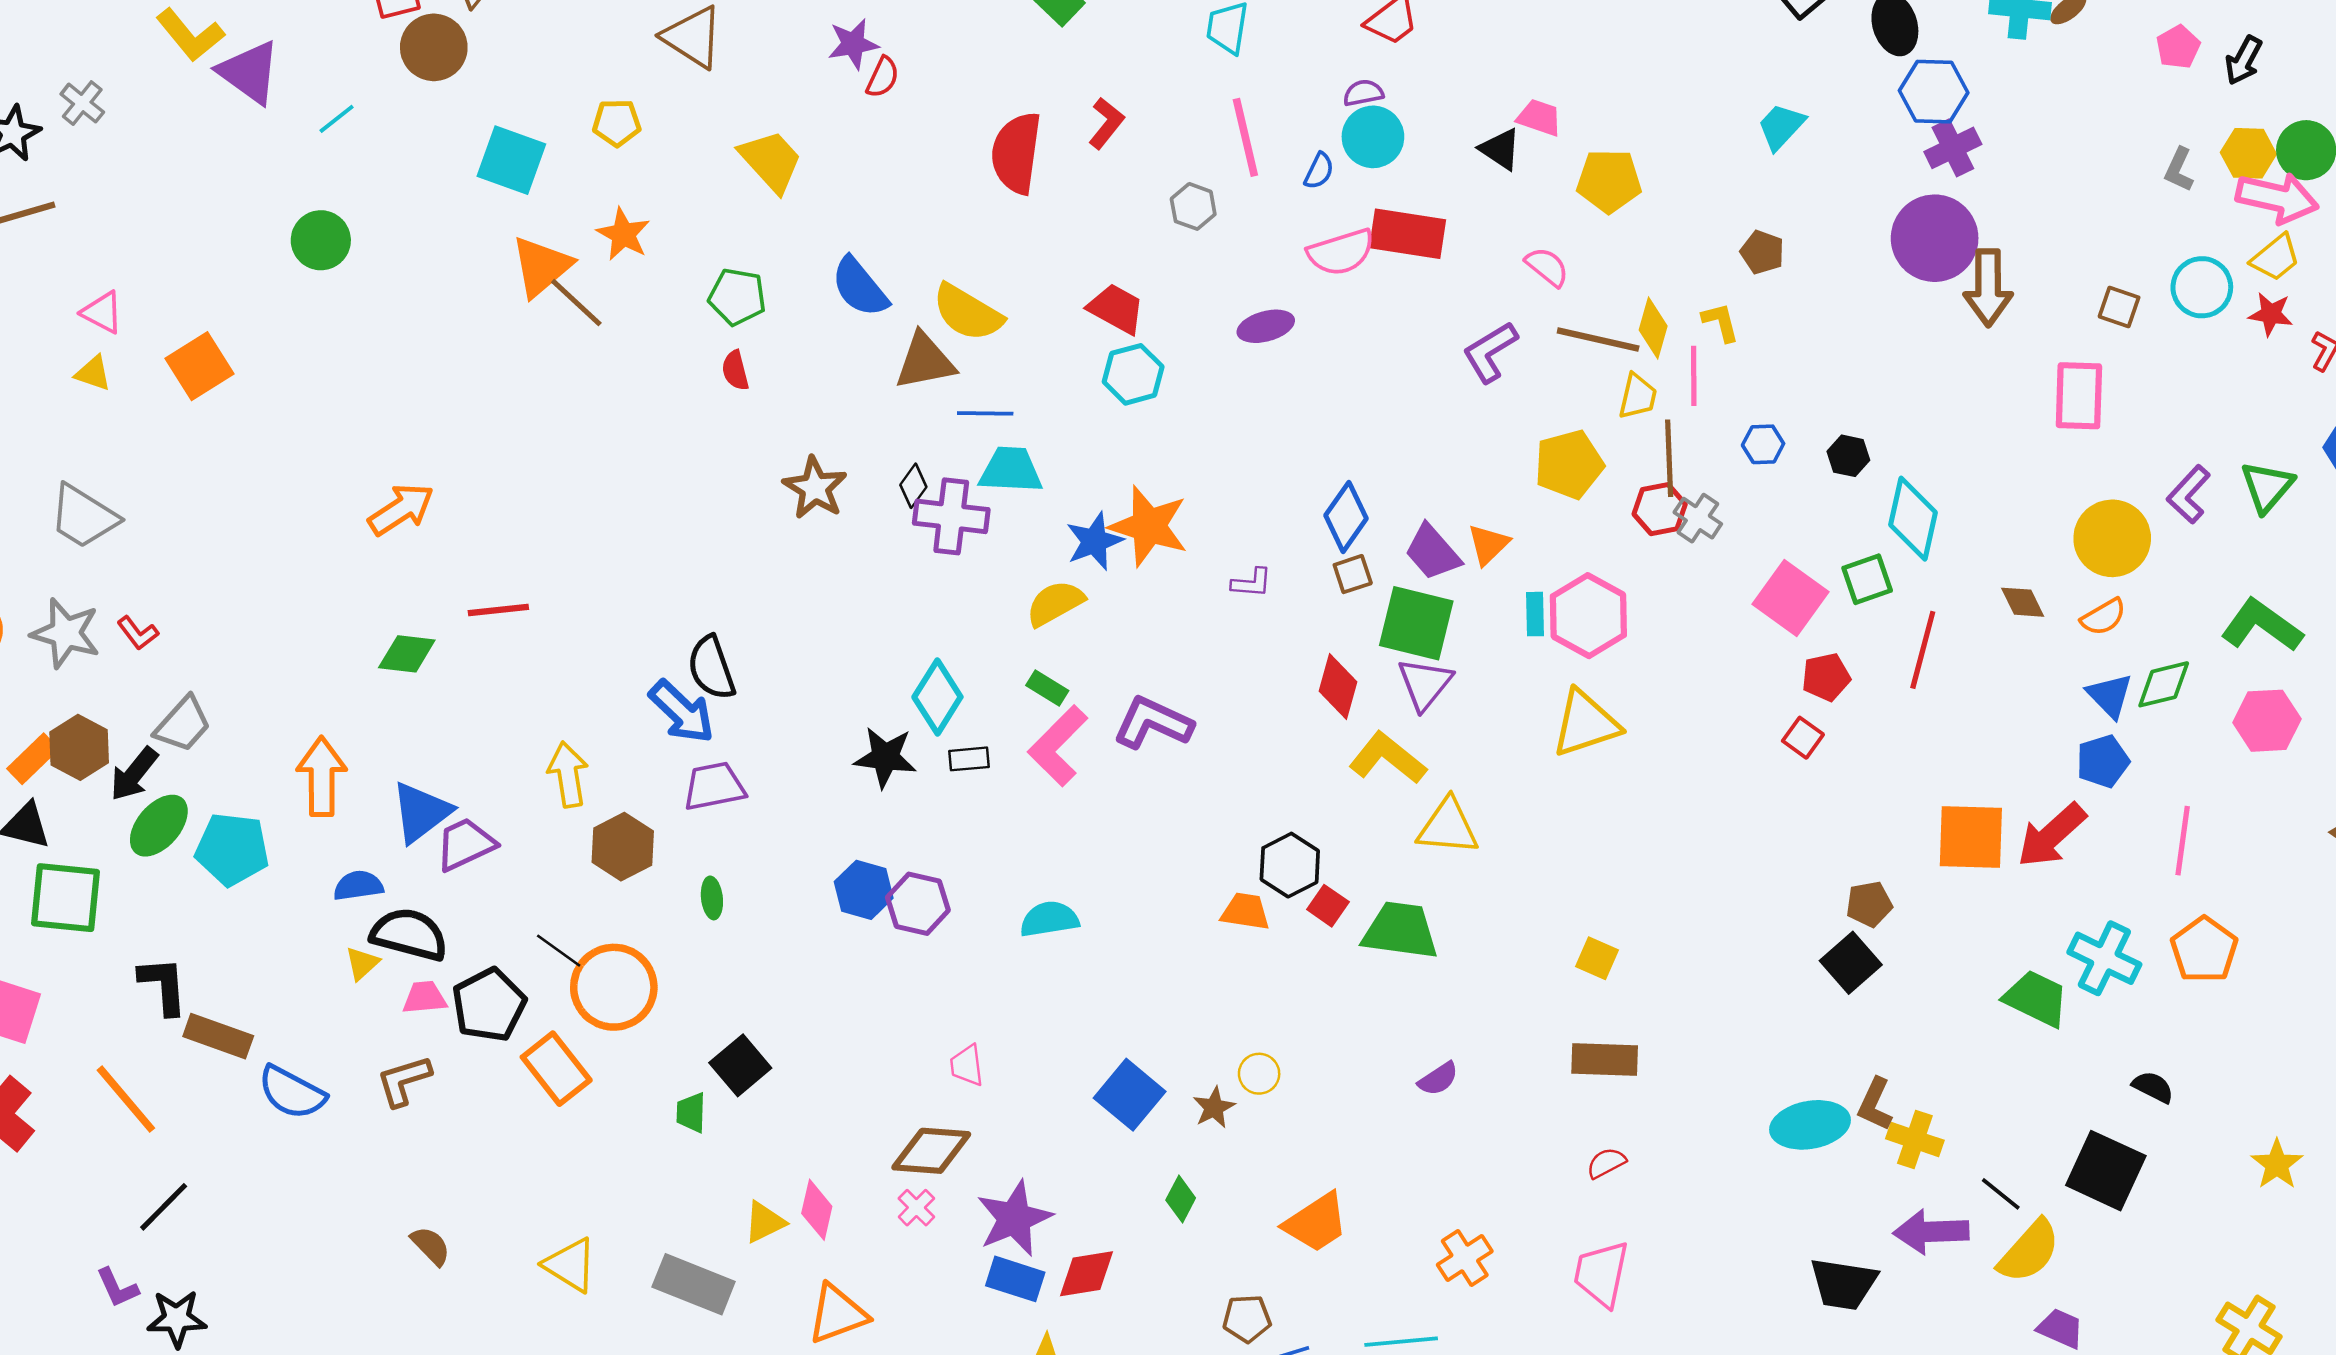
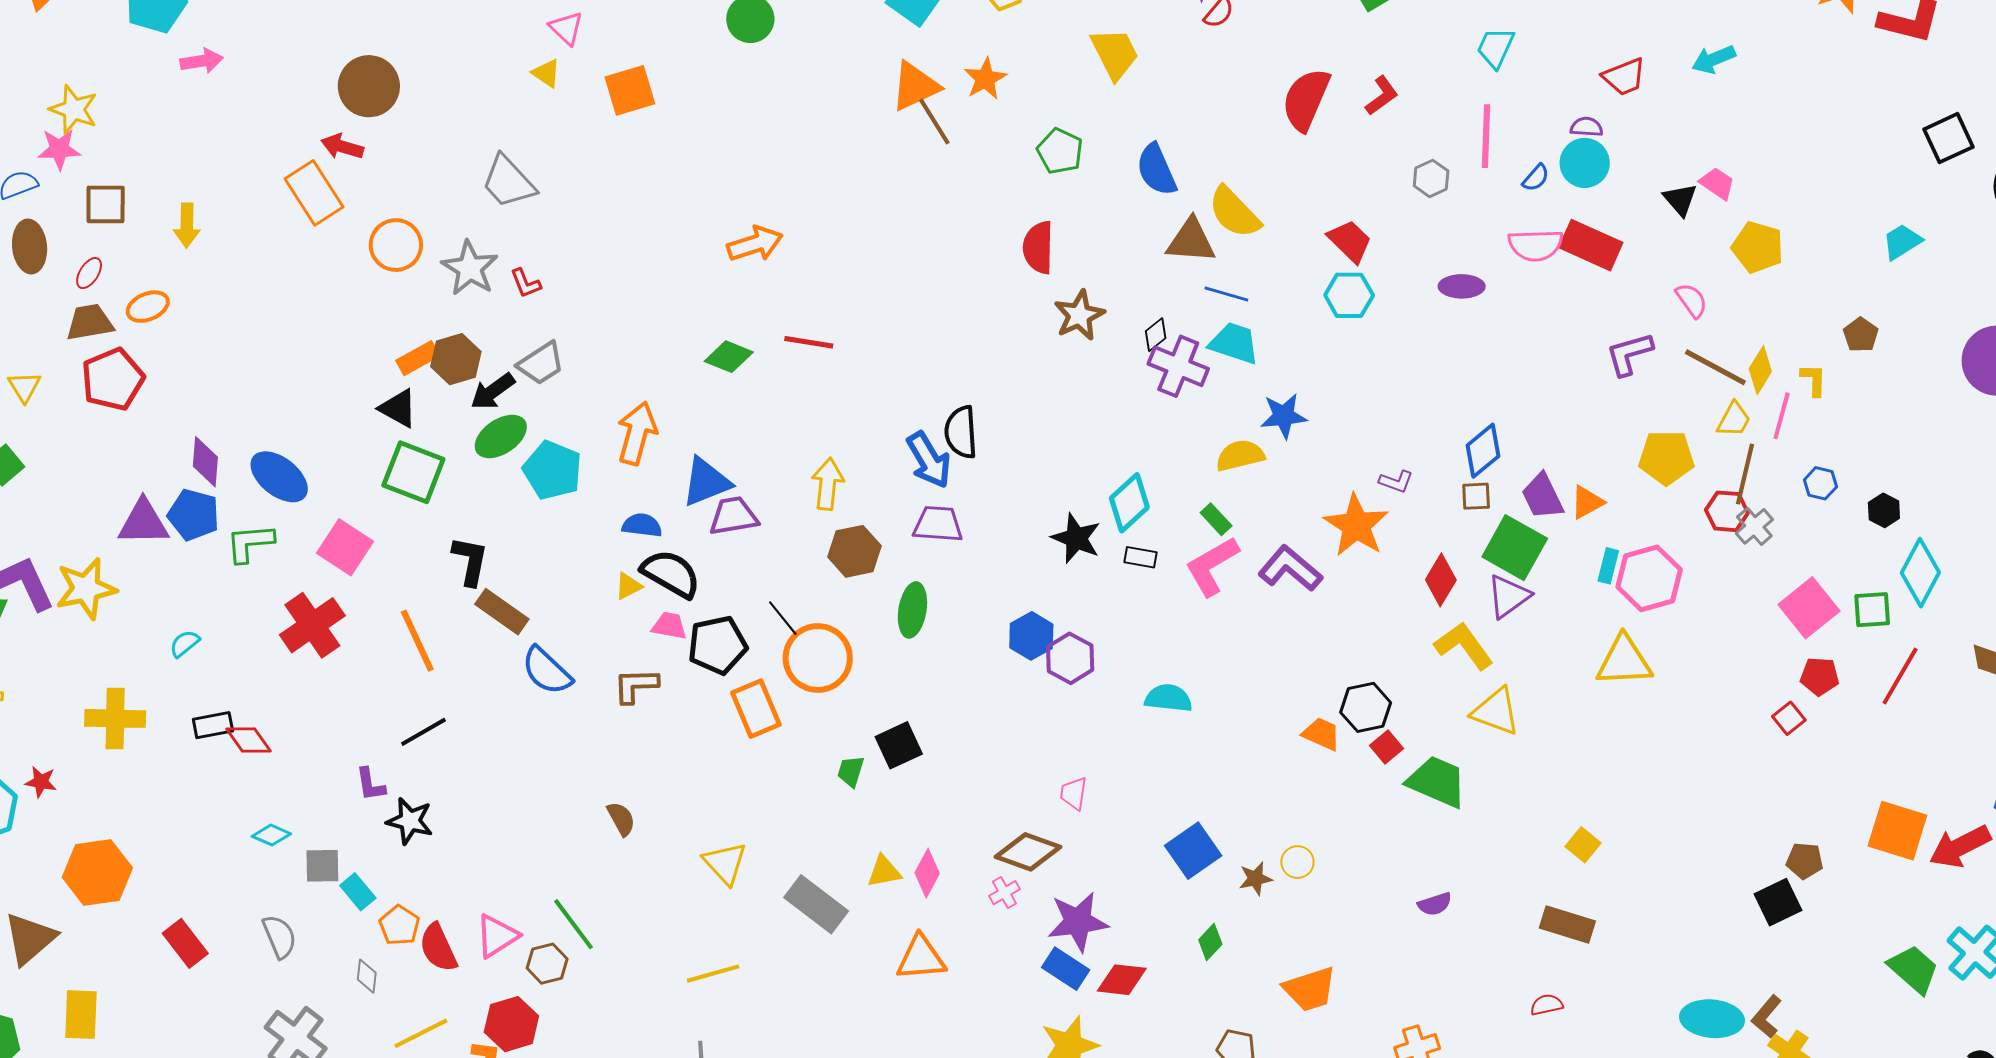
red semicircle: (735, 370) -> (1038, 247), moved, size x1.6
orange star: (1149, 526) -> (1356, 525), moved
green ellipse: (712, 898) -> (912, 610), size x1.6

